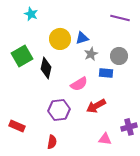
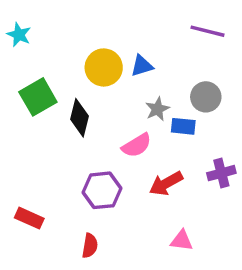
cyan star: (31, 14) -> (19, 35), moved
gray star: (91, 54) -> (157, 109), moved
purple cross: (129, 127) -> (221, 173), moved

